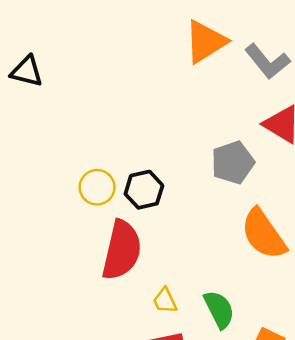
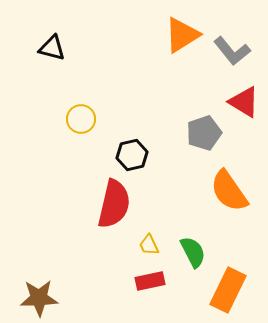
black triangle: (27, 71) -> (52, 48), moved
yellow circle: (97, 187) -> (81, 119), moved

